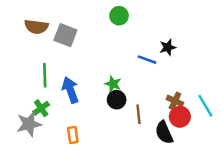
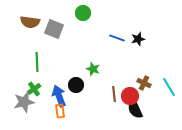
green circle: (119, 16) -> (83, 13), moved
blue line: (147, 60) -> (117, 38), moved
blue arrow: (70, 90) -> (59, 96), moved
black circle: (117, 100) -> (76, 85), moved
red circle: (180, 117) -> (130, 96), moved

